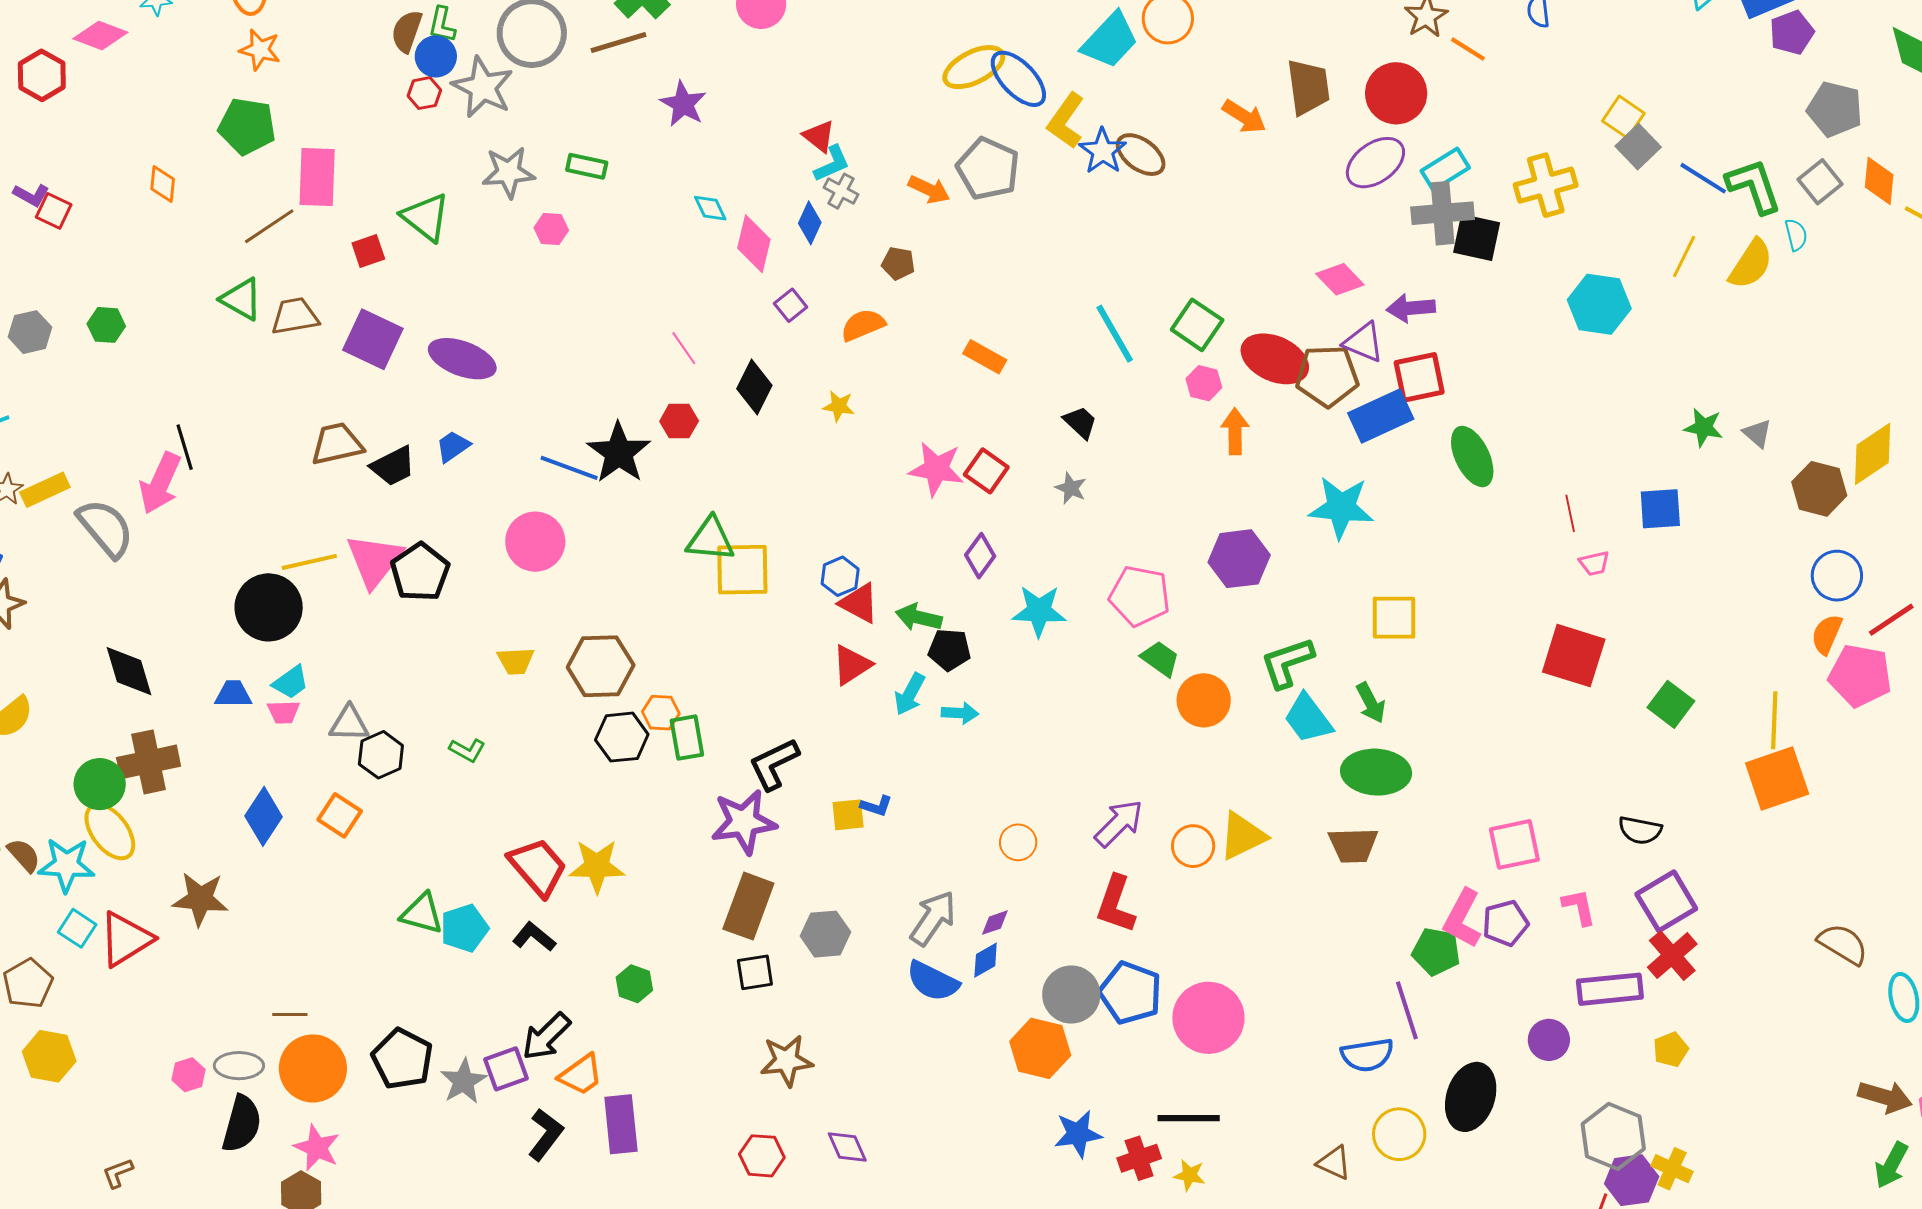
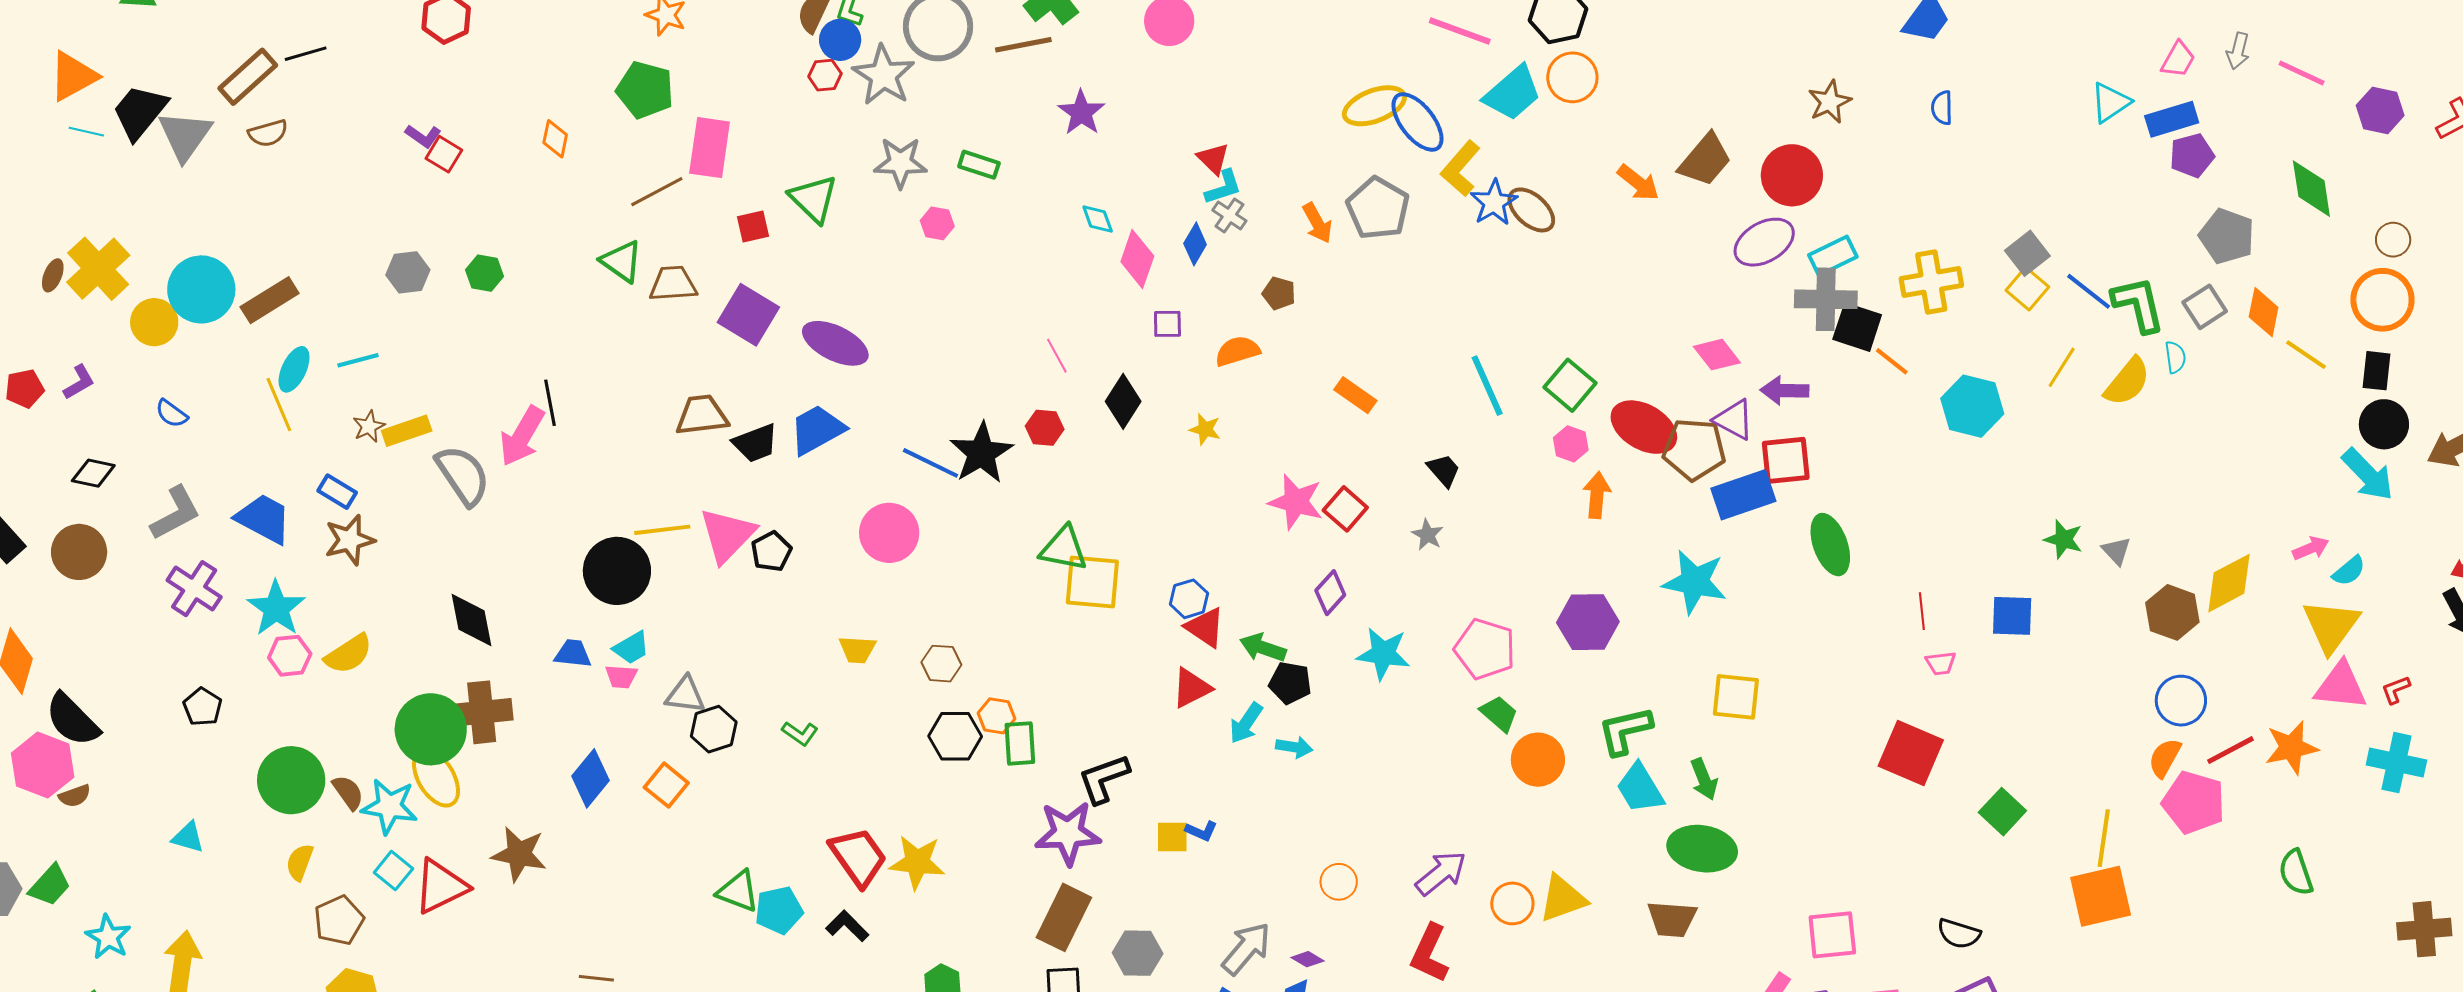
orange line: (1468, 49) -> (1892, 361), moved
brown trapezoid: (1308, 87) -> (1705, 160), turned 42
yellow square: (1623, 117) -> (2027, 289), moved
orange arrow: (929, 189) -> (1317, 223), turned 30
purple square: (791, 305) -> (1167, 324), turned 32
blue trapezoid: (453, 446) -> (817, 430), size x1.6
black pentagon: (420, 572) -> (771, 551), size x0.7
brown hexagon: (601, 666) -> (941, 664), size x0.6
green circle: (100, 784) -> (431, 729), size x1.4
purple diamond: (995, 923) -> (1307, 959), turned 44

